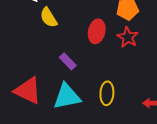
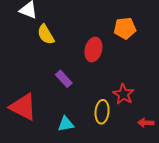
red star: (128, 37) -> (123, 94), moved
cyan triangle: (67, 96) -> (66, 124), moved, size x0.6

